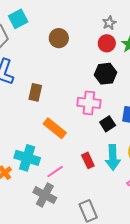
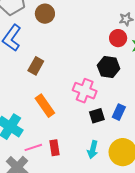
brown circle: (59, 38) -> (45, 14), moved
cyan arrow: (113, 157) -> (93, 150), size x0.7
red rectangle: (88, 160) -> (55, 148), moved

